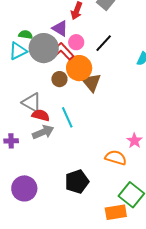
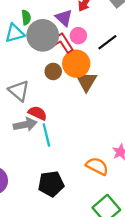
green semicircle: (26, 35) -> (26, 17), turned 64
red semicircle: (41, 115) -> (38, 113), moved
cyan line: (67, 117) -> (46, 135), moved

